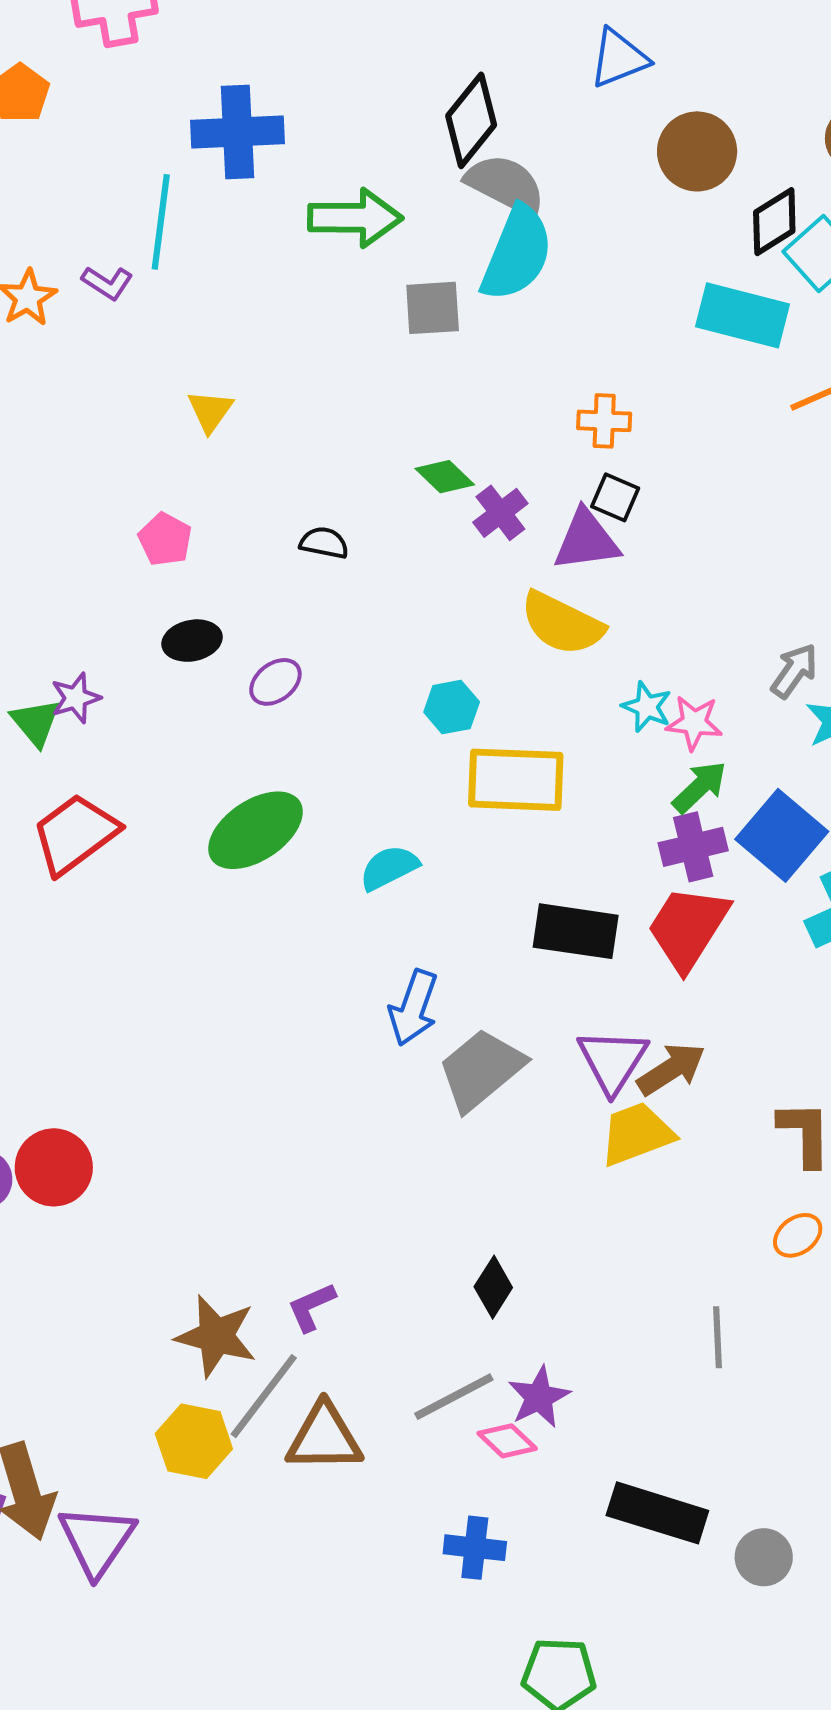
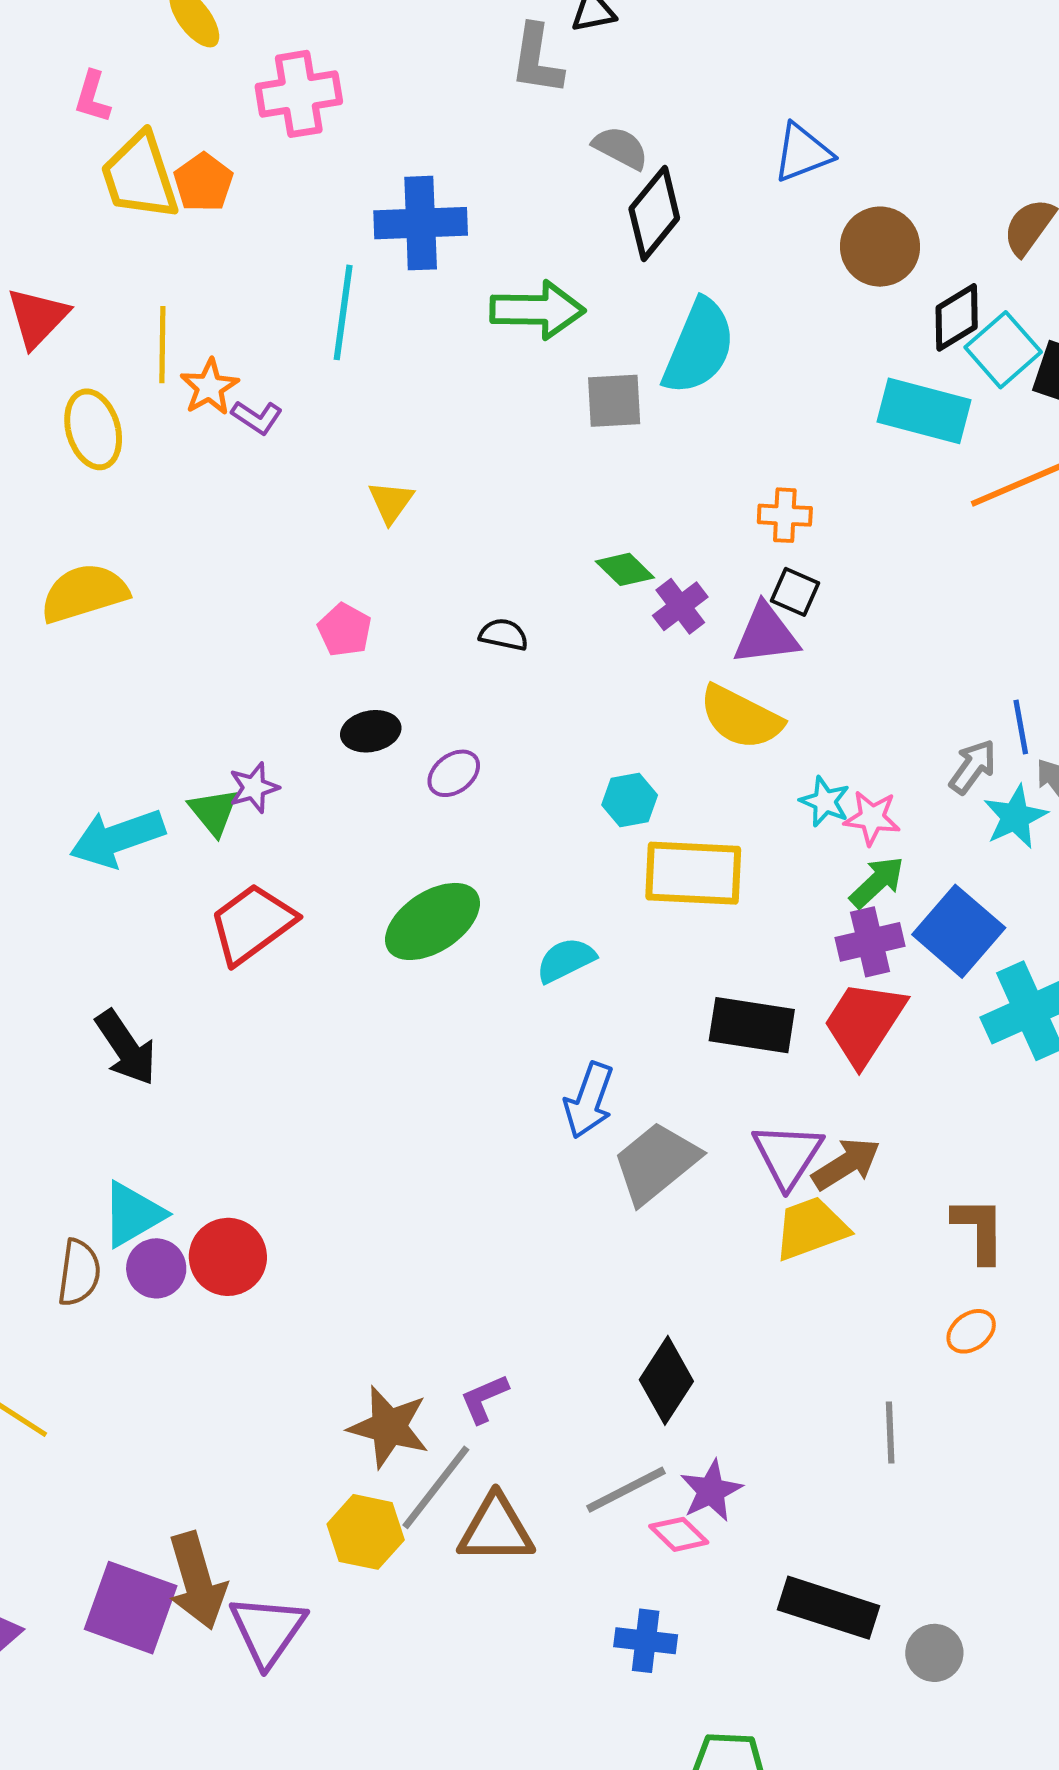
gray semicircle: (506, 185) -> (621, 148), moved, size x0.7
purple L-shape: (107, 283) -> (257, 417), moved
black diamond: (493, 1287) -> (666, 1380), size x1.4

